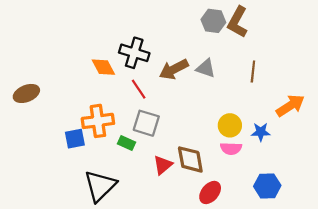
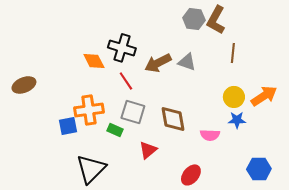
brown line: (253, 71) -> (233, 53), moved
yellow circle: (230, 125) -> (234, 97), moved
brown diamond: (190, 159) -> (173, 119), moved
blue hexagon: (267, 186) -> (259, 169), moved

